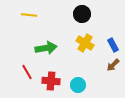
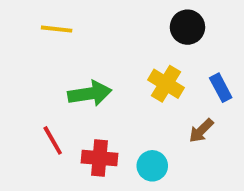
black circle: (82, 14) -> (187, 27), moved
brown arrow: (113, 65) -> (201, 131), moved

